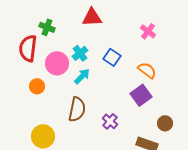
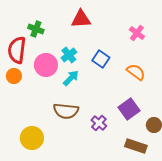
orange circle: (37, 86) -> (14, 76), moved
purple square: (141, 95) -> (129, 109), moved
brown semicircle: (77, 109) -> (66, 111), turned 85

